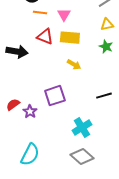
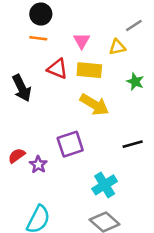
orange line: (40, 13) -> (38, 38), moved
yellow triangle: (107, 25) -> (117, 47), moved
black arrow: (17, 52) -> (22, 88), turned 55
yellow arrow: (74, 65) -> (94, 105), size x1.6

